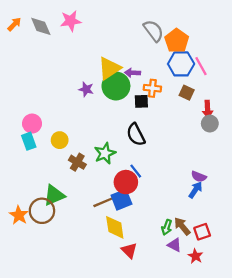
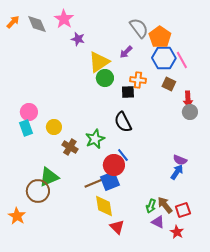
pink star: (71, 21) -> (64, 19), turned -30
purple arrow: (133, 73) -> (126, 52), moved, turned -48
green circle: (116, 86) -> (105, 78), size x0.7
purple star: (86, 89) -> (78, 39), moved
orange star: (19, 215) -> (17, 216), moved

